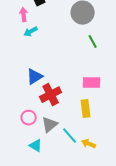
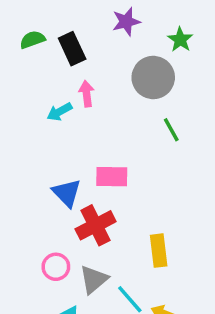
pink arrow: (24, 15) -> (87, 94), moved
blue triangle: (35, 77) -> (67, 193), turned -42
pink rectangle: (92, 83) -> (112, 177), moved

